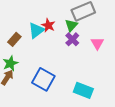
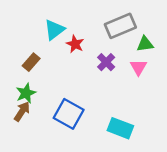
green triangle: (71, 25) -> (145, 44), moved, turned 40
cyan triangle: (36, 30) -> (54, 30), moved

